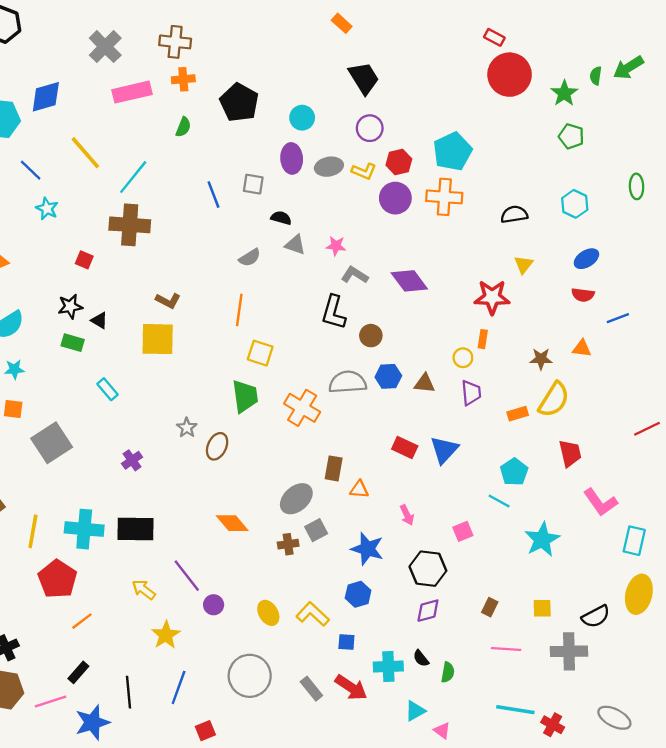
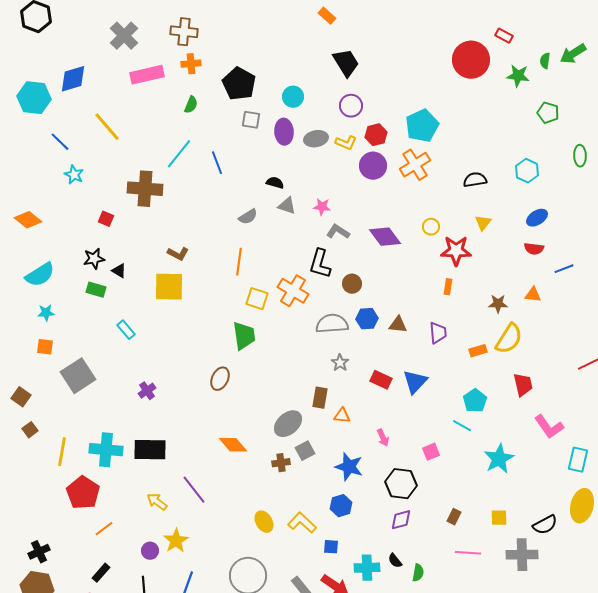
red rectangle: (494, 37) -> (504, 36), moved
green star: (564, 93) -> (518, 76), turned -30
green pentagon: (571, 136) -> (548, 113), moved
cyan line: (133, 177) -> (179, 154), moved
gray square: (253, 184) -> (251, 120), moved
orange cross: (444, 197) -> (415, 165), turned -36
yellow circle: (463, 358) -> (431, 227), moved
orange cross: (302, 408) -> (293, 291), moved
gray star: (187, 428) -> (340, 363), moved
purple circle: (214, 605) -> (150, 551), moved

